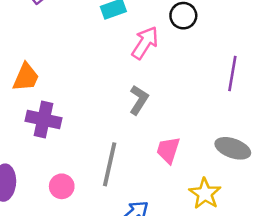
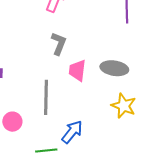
gray ellipse: (233, 148) -> (114, 68), moved
pink trapezoid: (168, 150) -> (77, 70), moved

